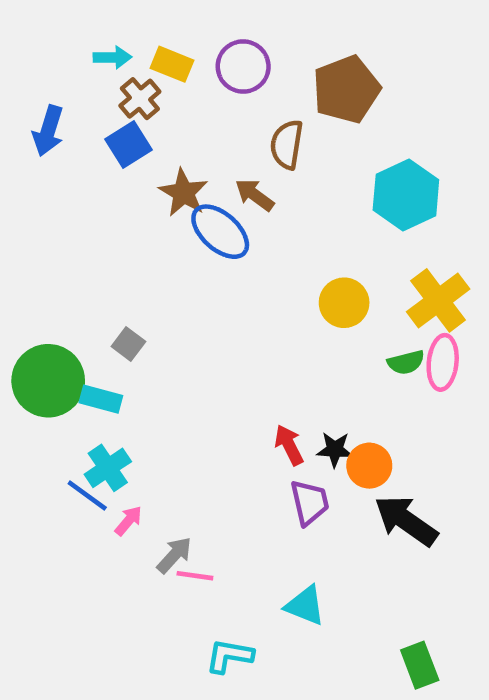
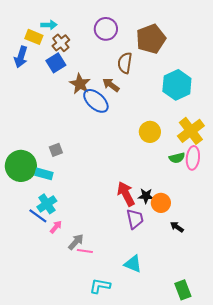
yellow rectangle: (172, 64) -> (34, 37), moved
gray square: (128, 344) -> (56, 150), turned 32
red arrow: (289, 445) -> (126, 194), size x1.4
black arrow: (406, 521) -> (177, 227), size x0.5

